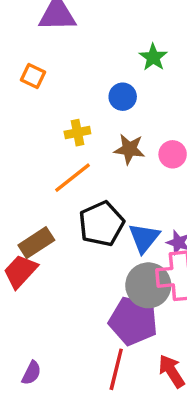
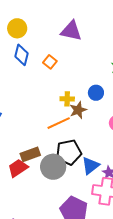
blue circle: (123, 97) -> (96, 93), moved
brown star: (129, 149) -> (78, 110), moved, turned 30
gray circle: (148, 285) -> (53, 167), moved

